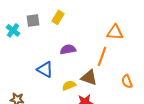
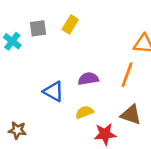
purple semicircle: (68, 49) -> (88, 79), moved
brown triangle: (89, 77) -> (131, 115), moved

